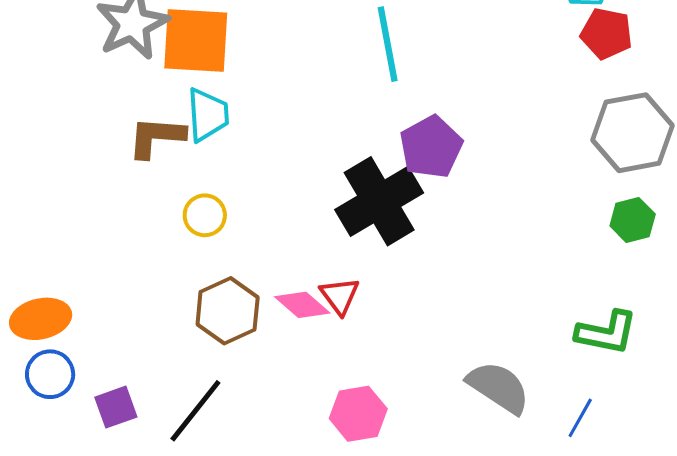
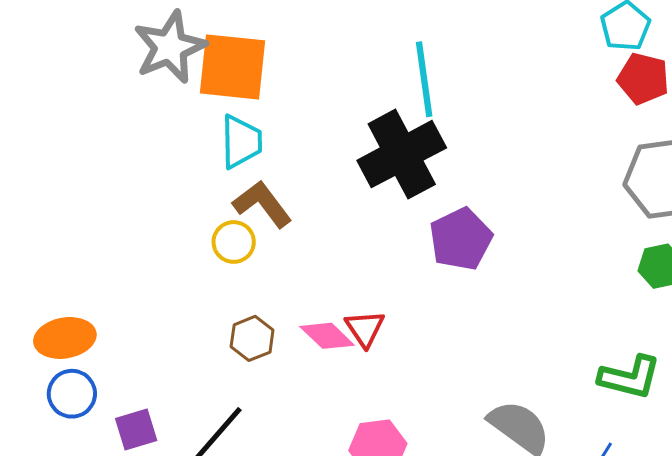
brown L-shape: (156, 137) -> (262, 204), moved, turned 46
purple pentagon: (431, 147) -> (461, 239), moved
black cross: (379, 201) -> (402, 154), moved
brown hexagon: (228, 311) -> (252, 338), size x0.7

